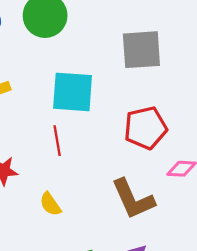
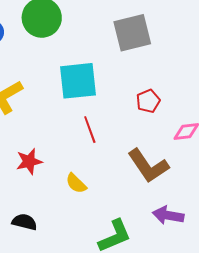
red pentagon: (146, 128) -> (148, 101), size x0.6
red line: (57, 141) -> (90, 130), moved

